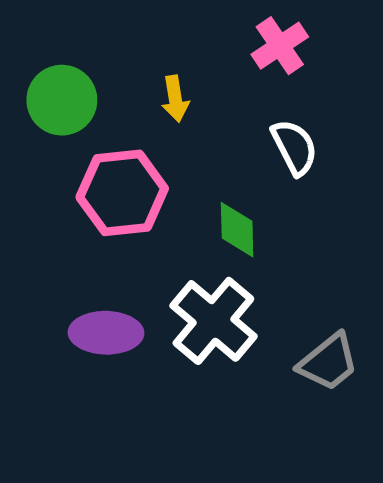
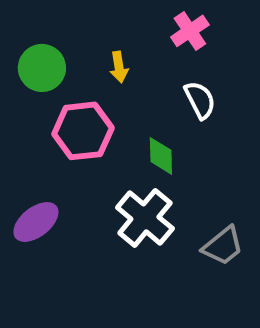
purple ellipse: (106, 333) -> (36, 222), moved, turned -39

